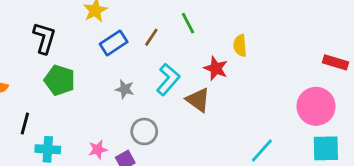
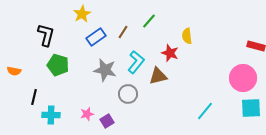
green line: (188, 23) -> (149, 21), turned 70
gray star: (125, 89) -> (105, 70), size x1.6
brown triangle: (198, 100) -> (158, 76), turned -48
gray circle: (144, 131) -> (128, 94), moved

